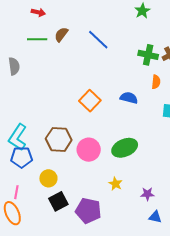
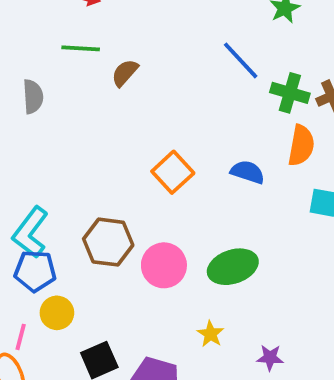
brown semicircle: (61, 34) -> (125, 73), moved
blue line: (98, 40) -> (241, 60), moved
orange semicircle: (156, 82) -> (301, 145), size x1.5
yellow circle: (48, 178) -> (57, 313), moved

